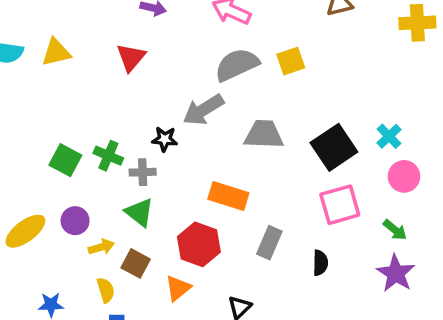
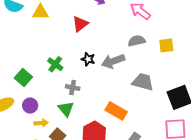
gray semicircle: (237, 65) -> (137, 41), size x0.7
black star: (165, 139) -> (88, 59), moved
green cross: (108, 156) -> (55, 64), moved
green square: (65, 160) -> (23, 78), moved

